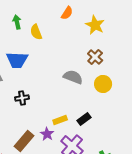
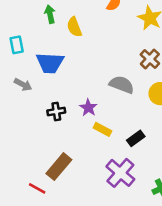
yellow rectangle: (60, 120) -> (102, 129), moved, turned 48
purple star: (47, 134) -> (88, 108), moved

